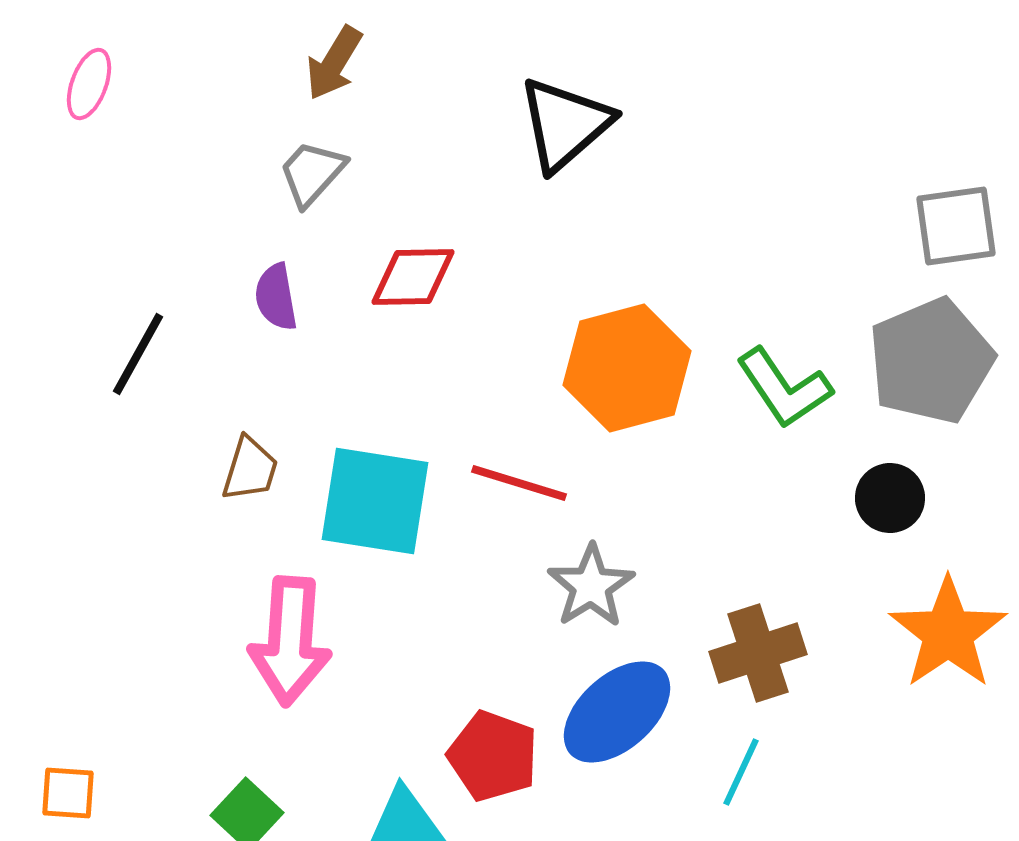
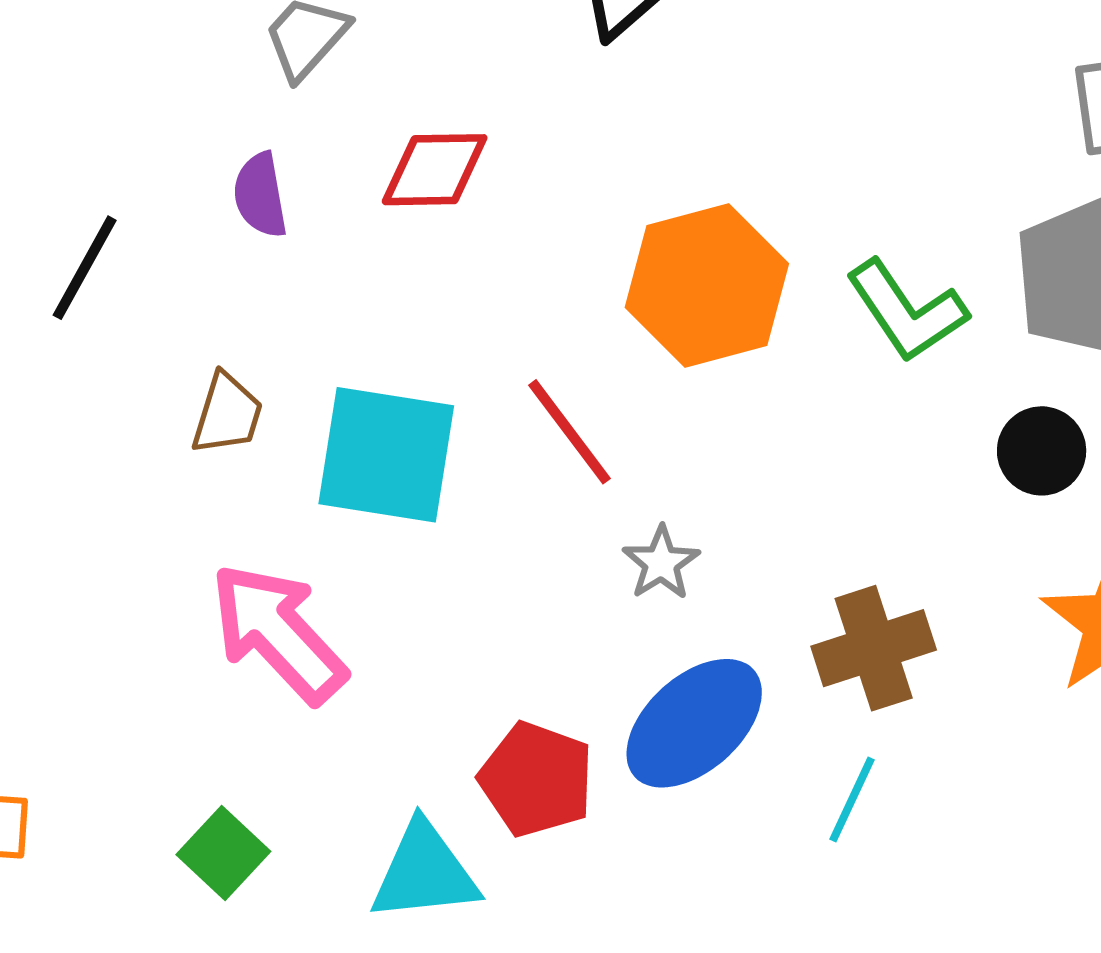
red line: (519, 483) -> (569, 432), turned 36
gray star: (591, 586) -> (661, 563), size x0.7
pink arrow: (290, 641) -> (278, 633), turned 133

